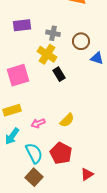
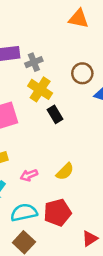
gray cross: (53, 33) -> (34, 62), moved, turned -32
cyan semicircle: (34, 153) -> (24, 212), turned -75
red pentagon: (61, 153) -> (57, 212), turned 30

